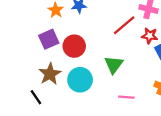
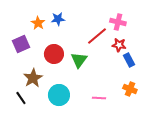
purple square: (49, 39) -> (21, 44), moved
green triangle: (114, 65) -> (79, 60), moved
cyan circle: (80, 80) -> (59, 95), moved

